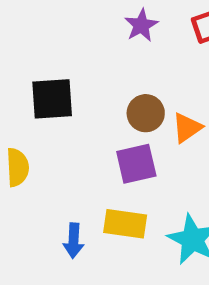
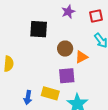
black square: (52, 99) -> (39, 29), moved
purple square: (136, 164) -> (67, 76), moved

